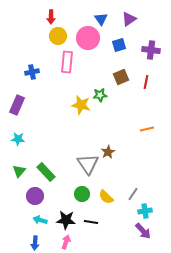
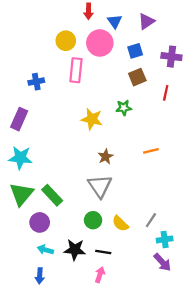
red arrow: (51, 17) -> (88, 11), moved
brown square: (121, 77) -> (137, 77), moved
green star: (100, 95) -> (124, 108), moved
orange line: (147, 129) -> (151, 151), moved
cyan star: (18, 139) -> (20, 158), size x1.5
brown star: (108, 152) -> (106, 157), moved
green triangle: (19, 171) -> (21, 194), size x1.6
pink arrow: (66, 242) -> (100, 275), moved

